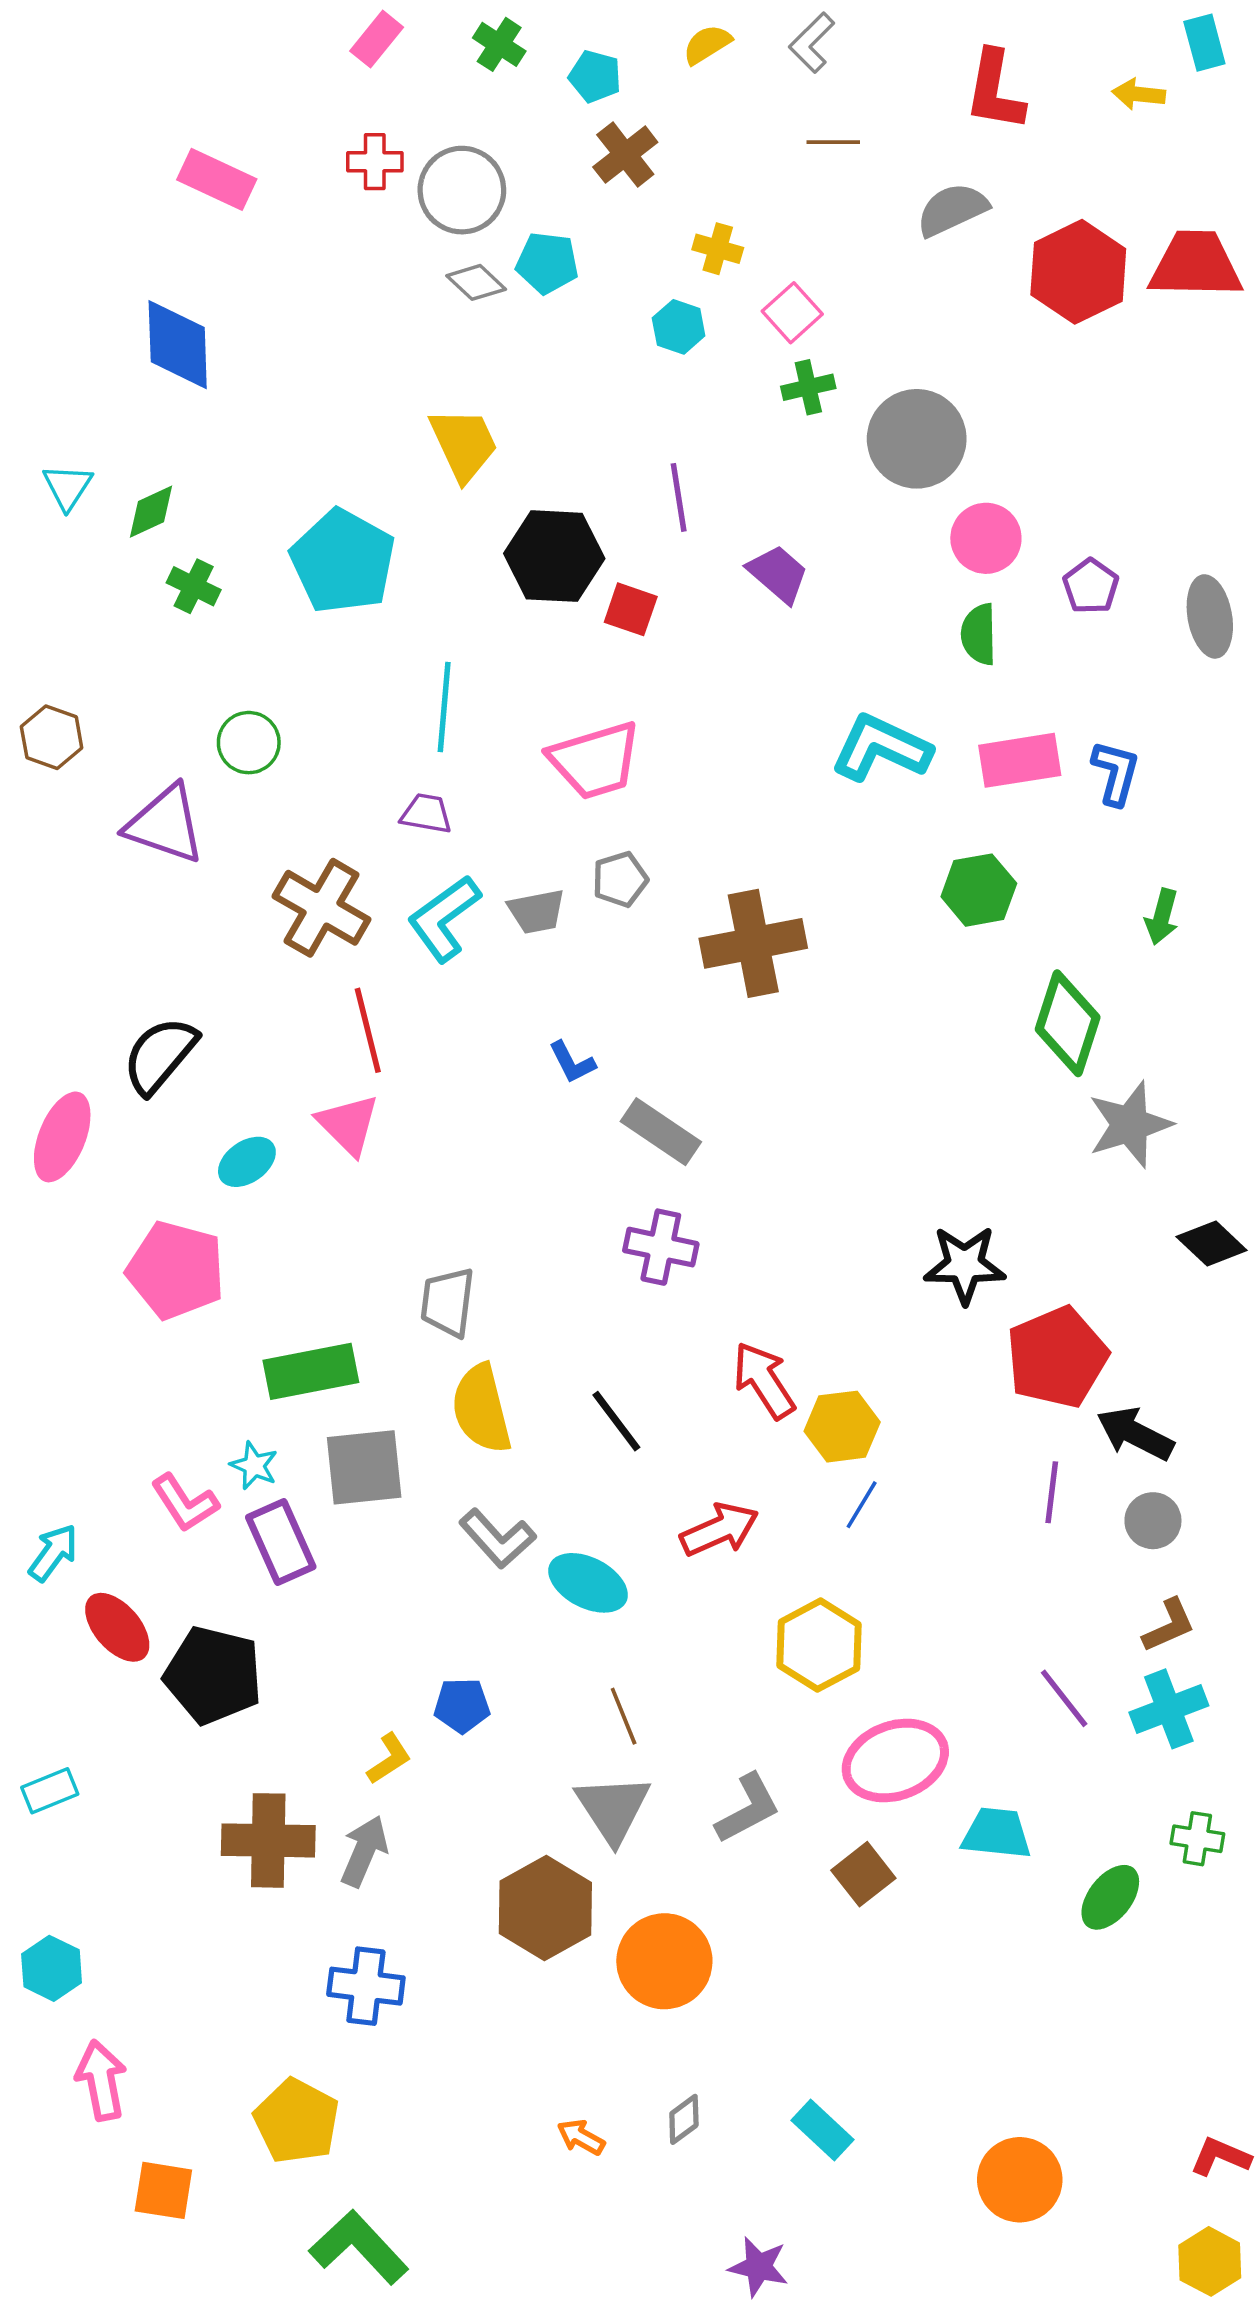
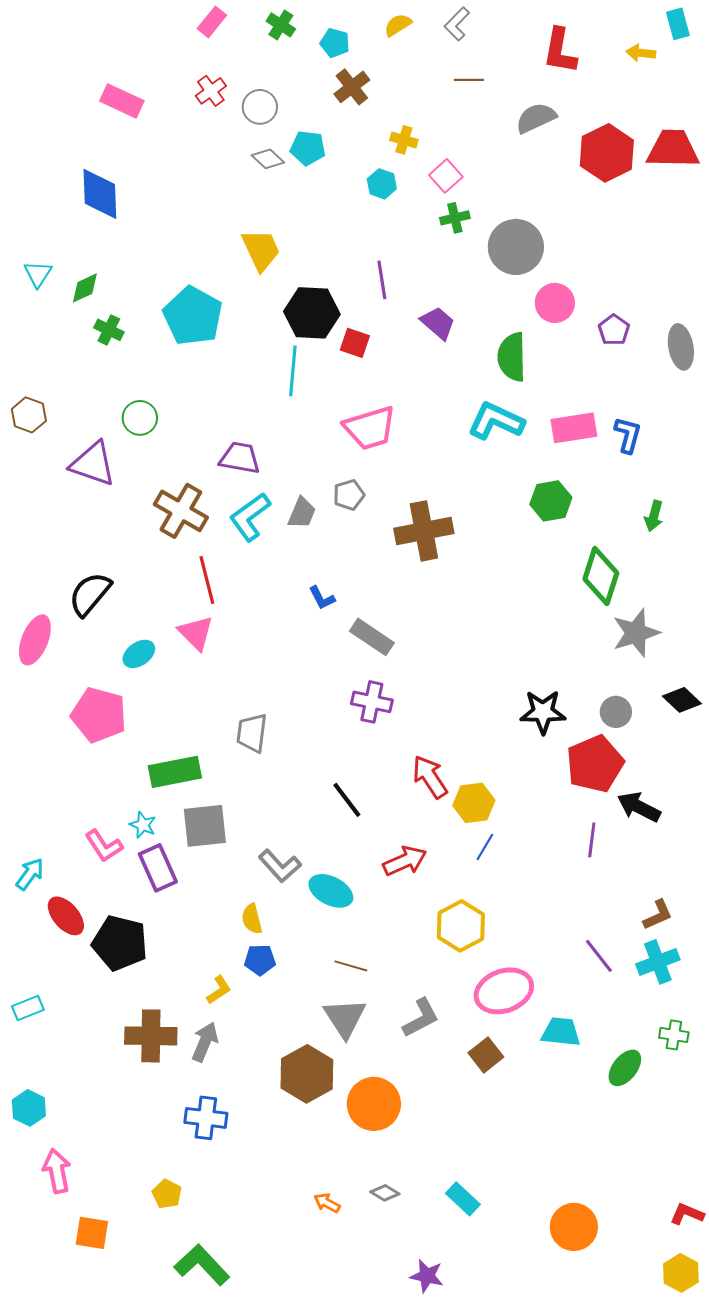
red cross: (375, 162) -> (211, 91), turned -36
gray circle: (462, 190) -> (260, 107), size x0.7
green semicircle: (979, 634) -> (512, 357), moved, size x1.4
cyan line: (444, 707) -> (293, 371), moved
pink trapezoid: (595, 760) -> (370, 428), moved
purple trapezoid: (426, 814) -> (240, 458), size x1.4
gray trapezoid: (537, 911) -> (302, 513), turned -56
yellow semicircle: (481, 1409) -> (252, 919), moved, size x0.6
gray circle: (1153, 1521) -> (616, 712), moved
brown line: (624, 1716) -> (351, 966), turned -52
gray diamond: (684, 2119) -> (385, 1193), turned 68
yellow pentagon: (297, 2121) -> (167, 1194), size x0.6

